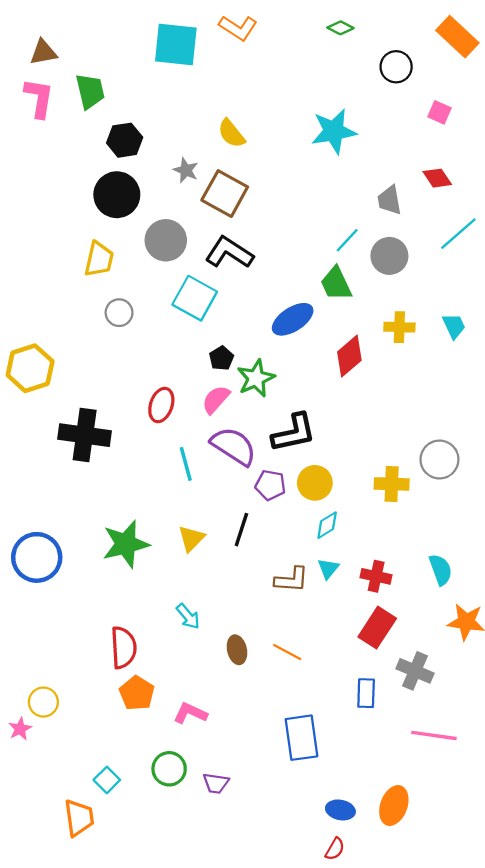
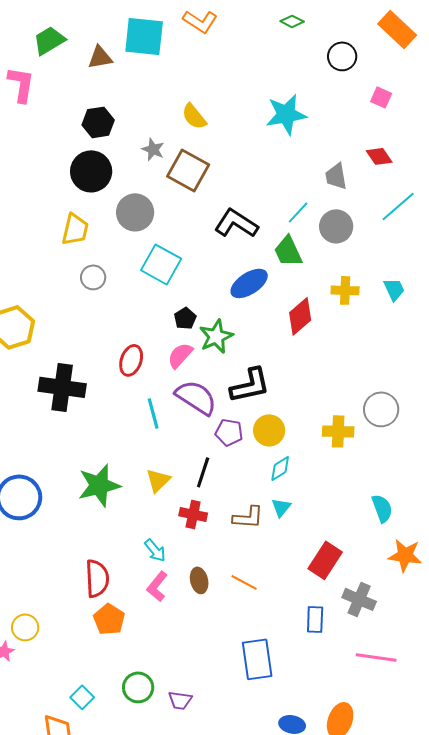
brown triangle: (43, 52) -> (100, 57), moved
green trapezoid: (90, 91) -> (49, 40), moved, turned -108
black L-shape: (229, 253) -> (236, 223), moved
red cross: (376, 576) -> (193, 514), moved
pink L-shape: (190, 713) -> (157, 586), moved, turned -76

